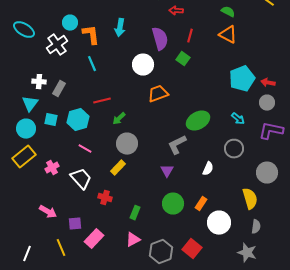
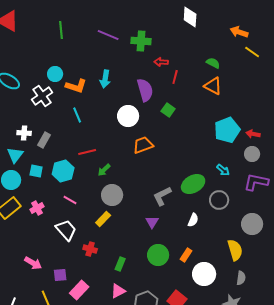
orange L-shape: (91, 35) -> (76, 86), turned 115
red line: (190, 36) -> (175, 77), moved
green ellipse: (198, 121) -> (193, 184), moved
pink cross: (52, 168) -> (37, 208), moved

